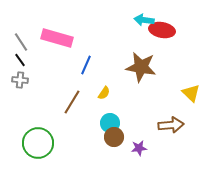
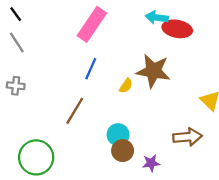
pink rectangle: (57, 38) -> (92, 24), moved, turned -72
black line: (20, 60) -> (16, 14), moved
yellow semicircle: (104, 93) -> (126, 86), moved

